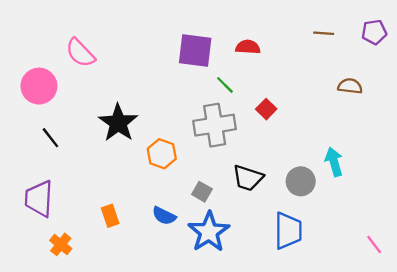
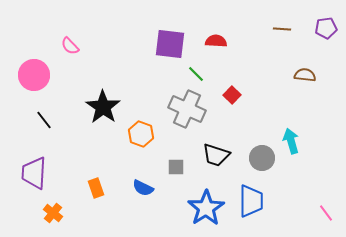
pink semicircle: (80, 53) -> (70, 46), size x0.7
gray cross: (215, 125) -> (187, 109), turned 33
gray square: (202, 192) -> (176, 167), turned -30
blue star: (209, 232) -> (206, 208), moved

